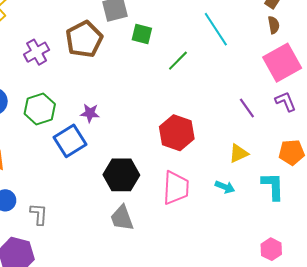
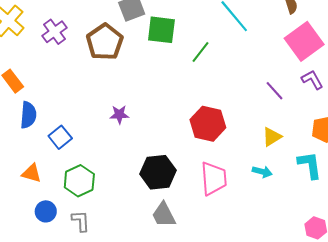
green square: (142, 34) -> (161, 30), size x1.4
purple cross: (37, 52) -> (54, 32), moved
green hexagon: (40, 109) -> (79, 181), moved
blue square: (70, 141) -> (60, 137), moved, size x0.7

